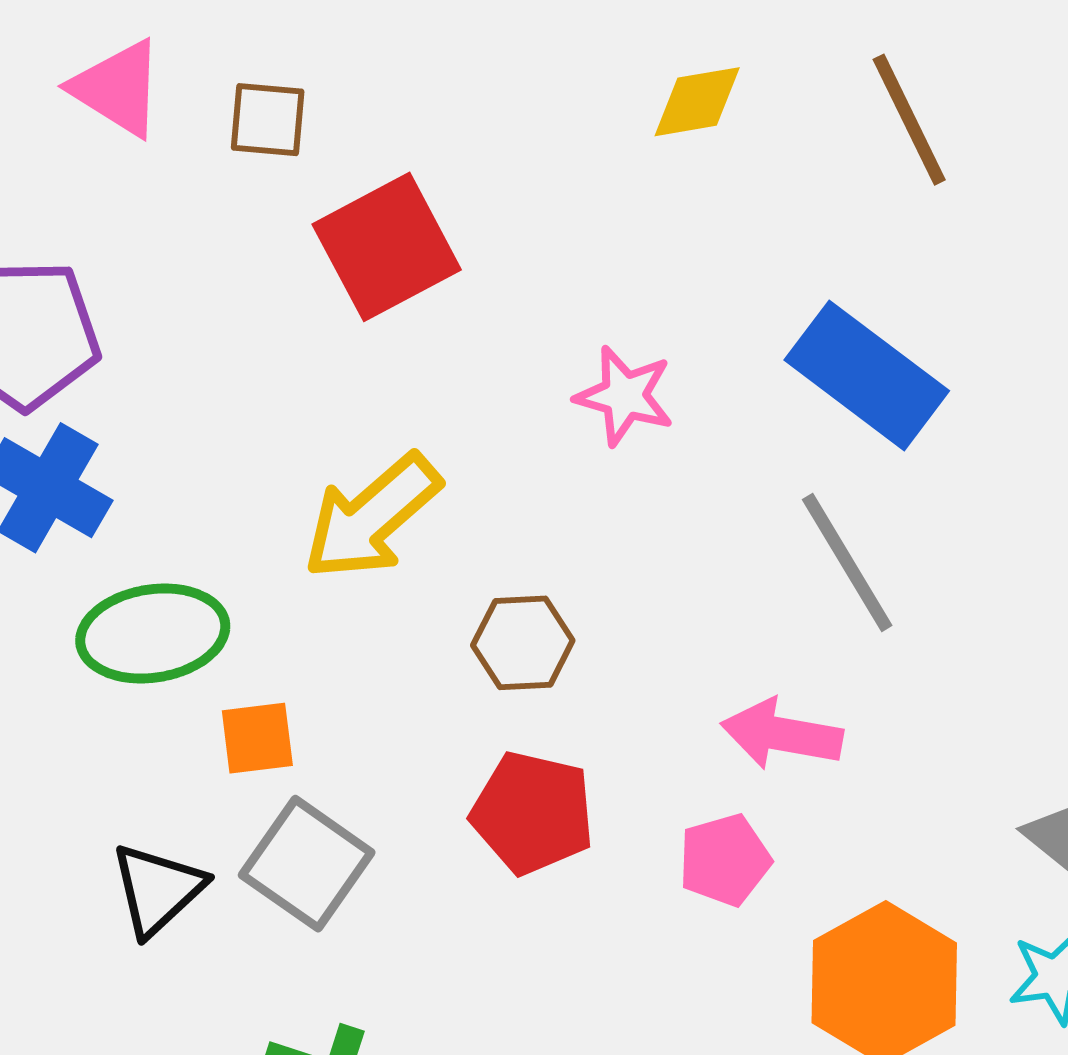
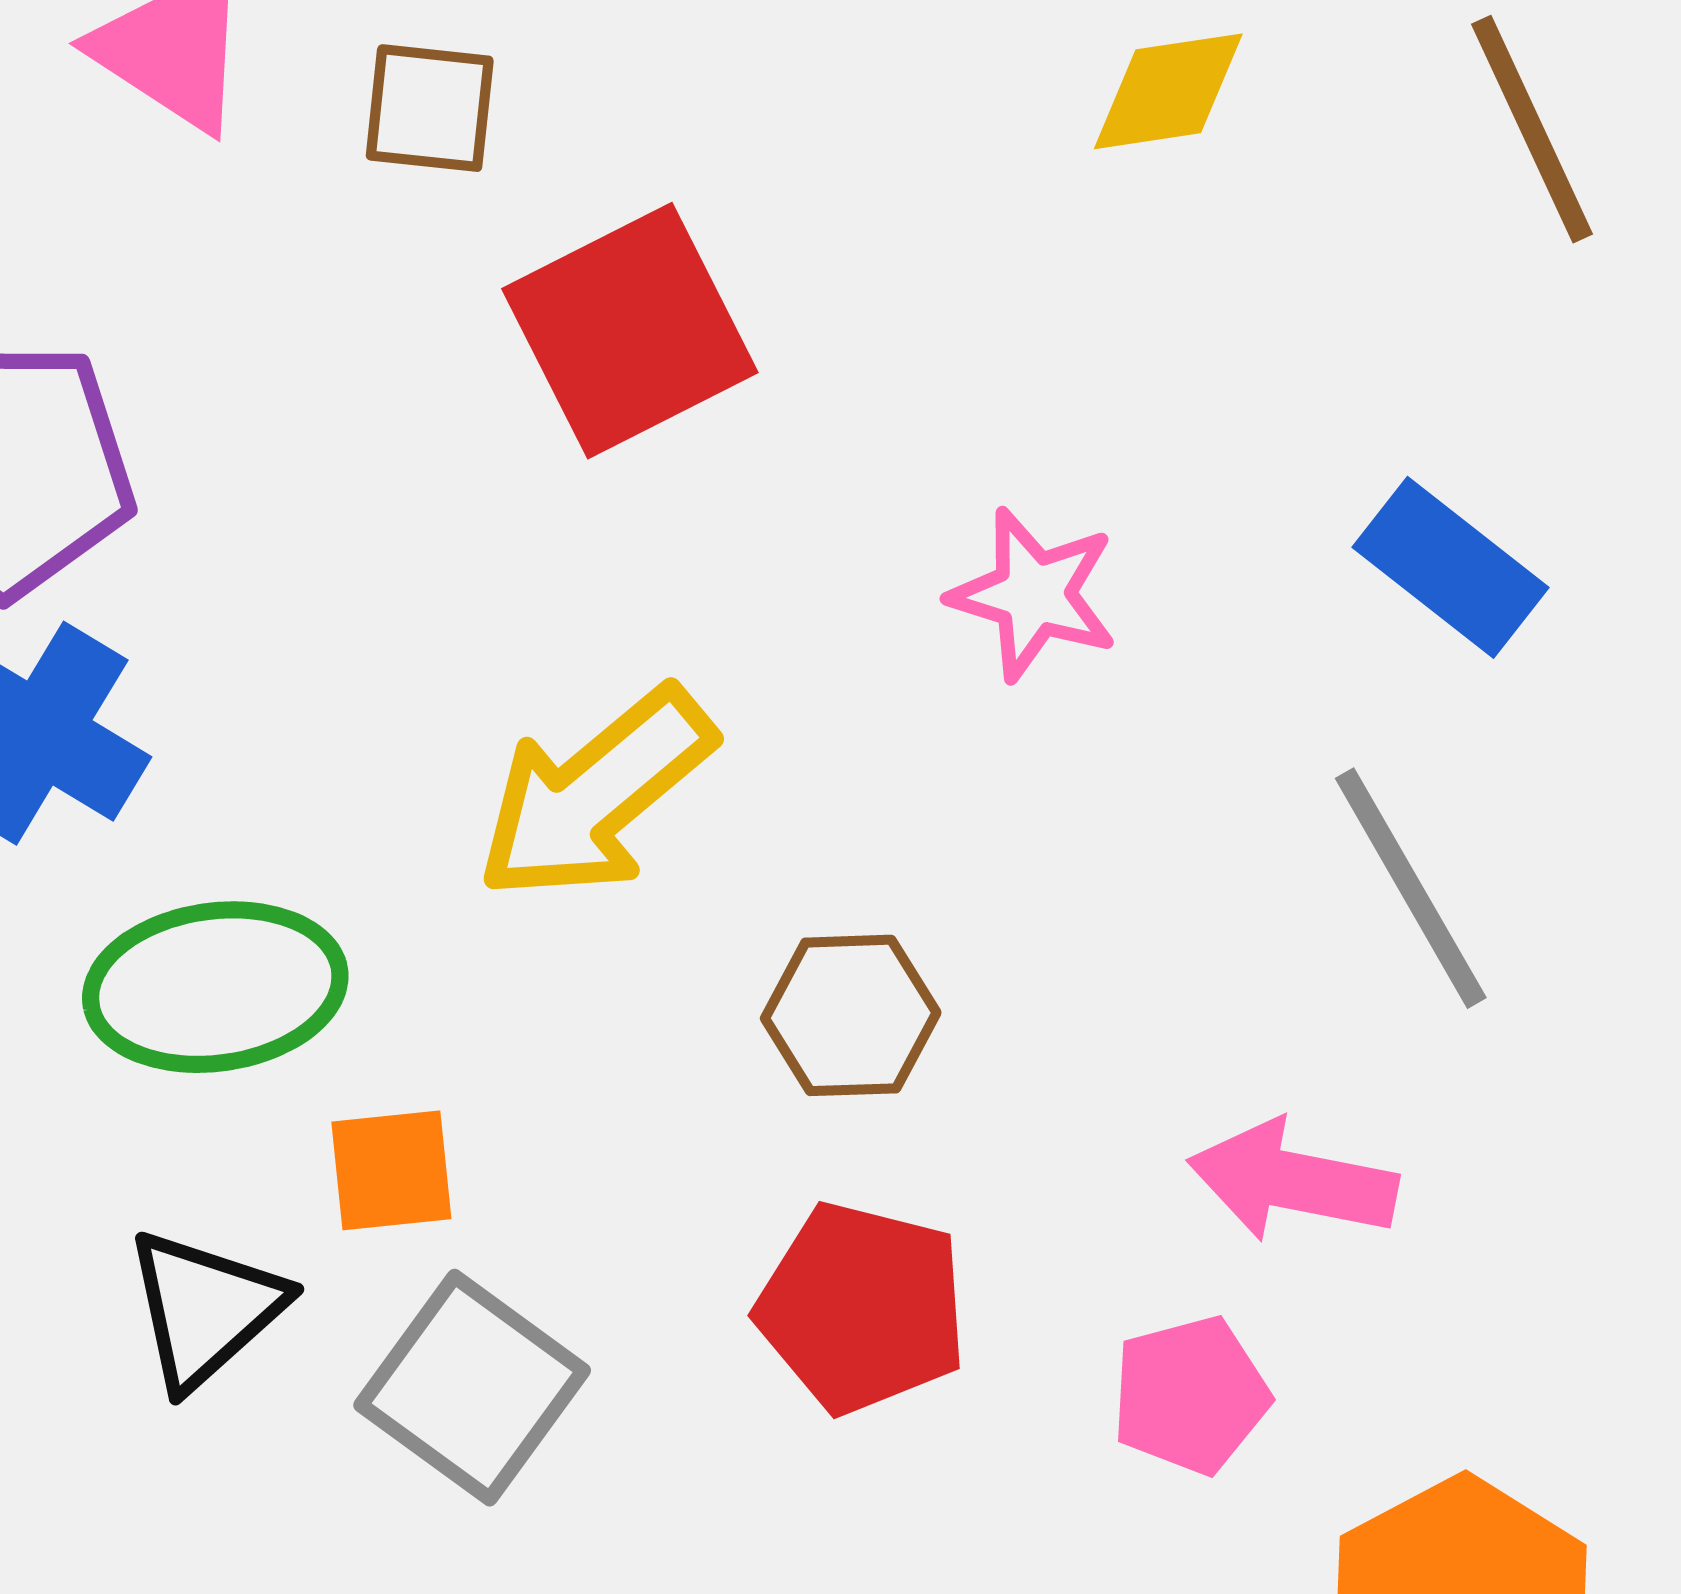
blue rectangle: (867, 375) -> (1450, 567), size x0.7
black triangle: (158, 889) -> (205, 1309), moved

